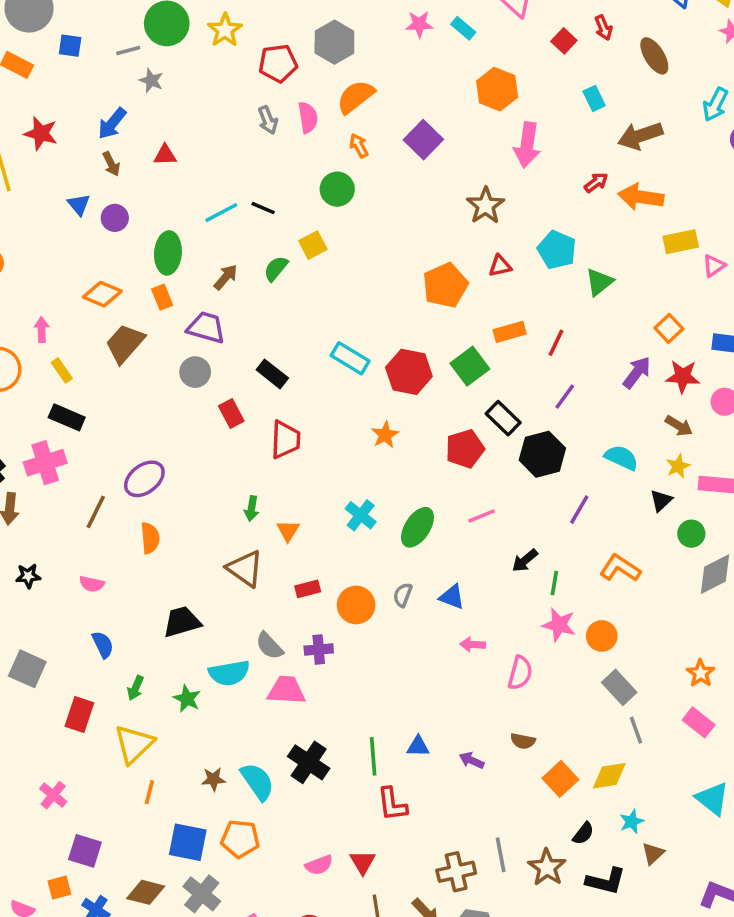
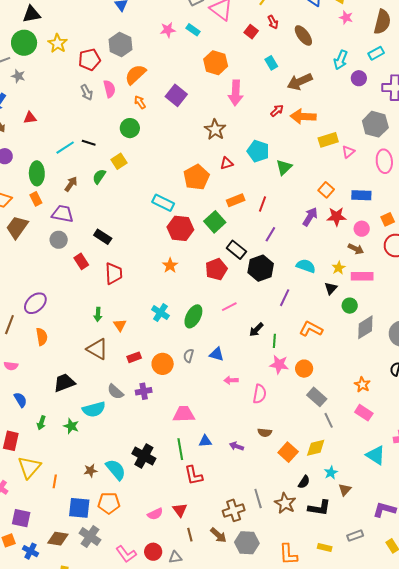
cyan rectangle: (350, 358) -> (163, 203), moved
brown arrow: (679, 426) -> (356, 249), moved
pink trapezoid: (286, 690) -> (184, 414), moved
yellow triangle: (134, 744) -> (29, 467), moved

